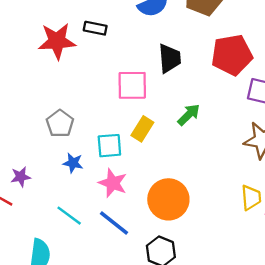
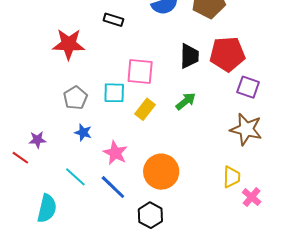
red star: (57, 41) -> (69, 44), moved
black trapezoid: (170, 58) -> (189, 56), moved
cyan square: (109, 146) -> (114, 93), moved

